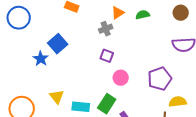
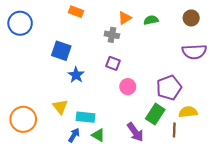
gray cross: (106, 29) -> (112, 35), turned 32
blue square: (58, 44) -> (61, 51), turned -30
blue star: (41, 59) -> (76, 75), moved
green rectangle: (107, 104) -> (155, 114), moved

